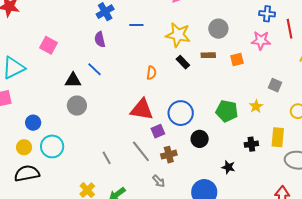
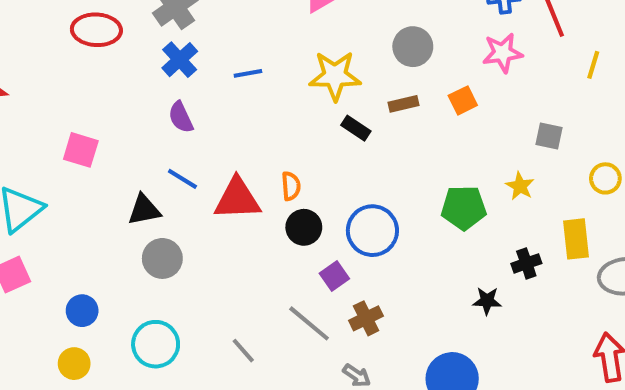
orange semicircle: (151, 73) -> (291, 186), moved
red triangle: (142, 109) -> (237, 199), moved
black circle: (200, 139) -> (304, 227), moved
cyan circle: (52, 146) -> (156, 344), moved
black star: (228, 167) -> (487, 301), moved

